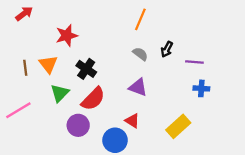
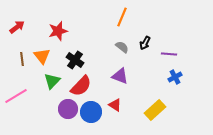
red arrow: (24, 14) -> (17, 27), moved
blue cross: (201, 88) -> (175, 77), turned -32
blue circle: (115, 140) -> (91, 112), moved

